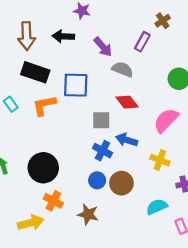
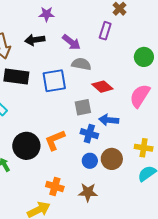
gray semicircle: (123, 69) -> (81, 64), moved
orange L-shape: (44, 105) -> (55, 140), moved
yellow cross: (160, 160) -> (144, 148), moved
black circle: (43, 168) -> (26, 146), moved

